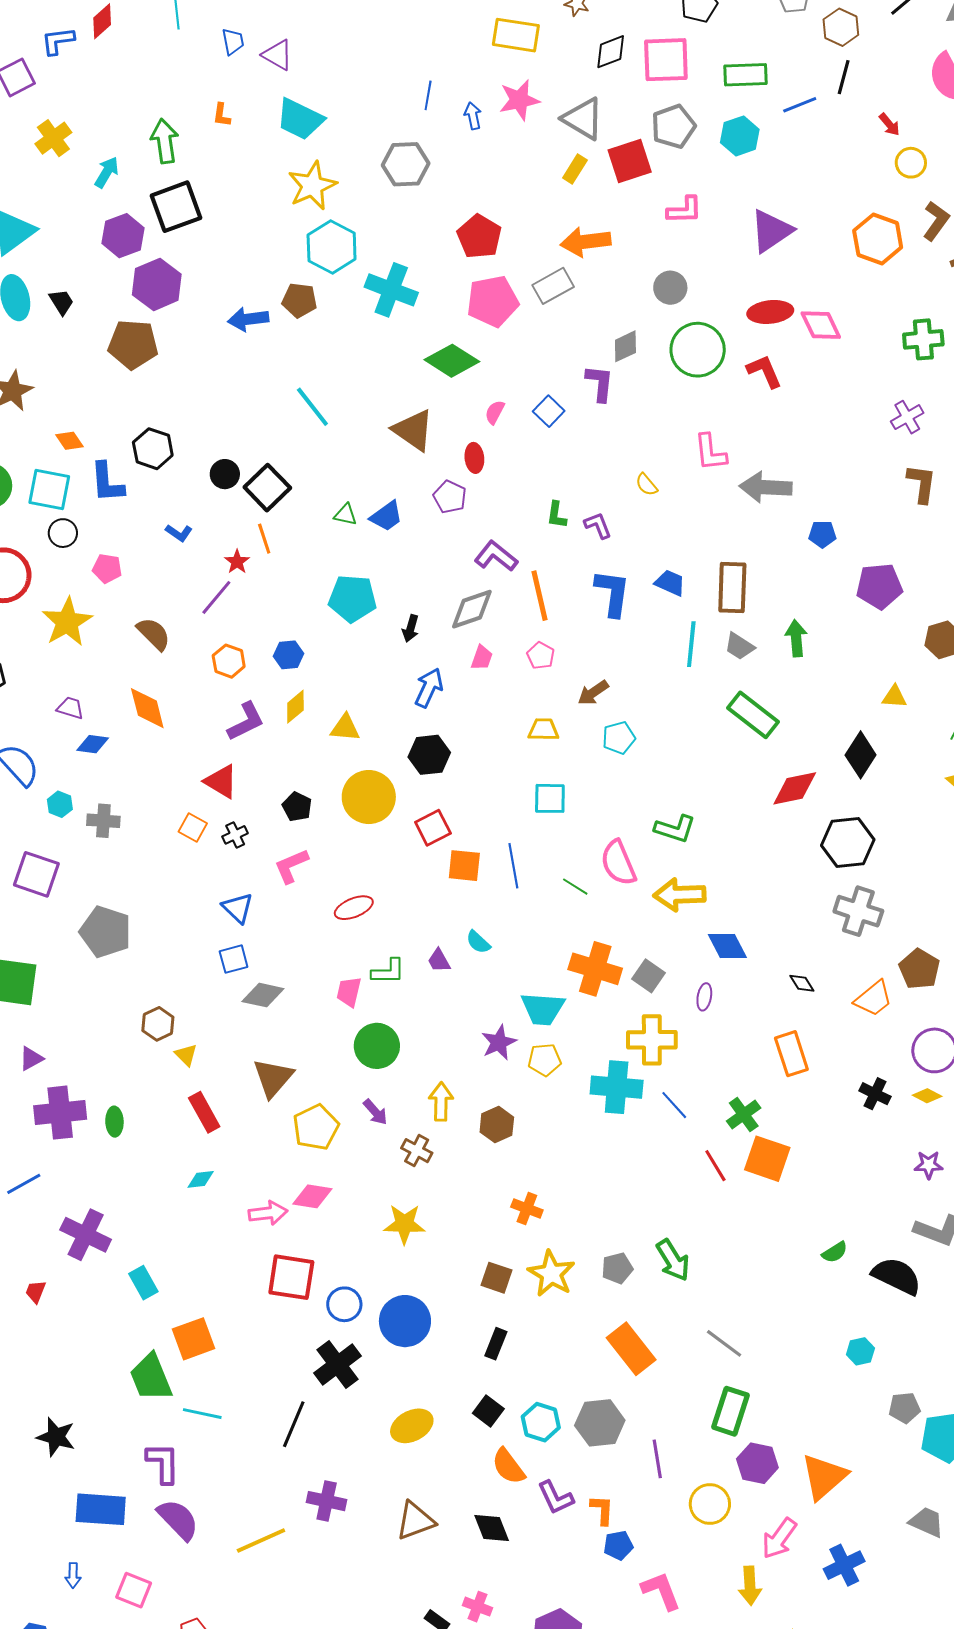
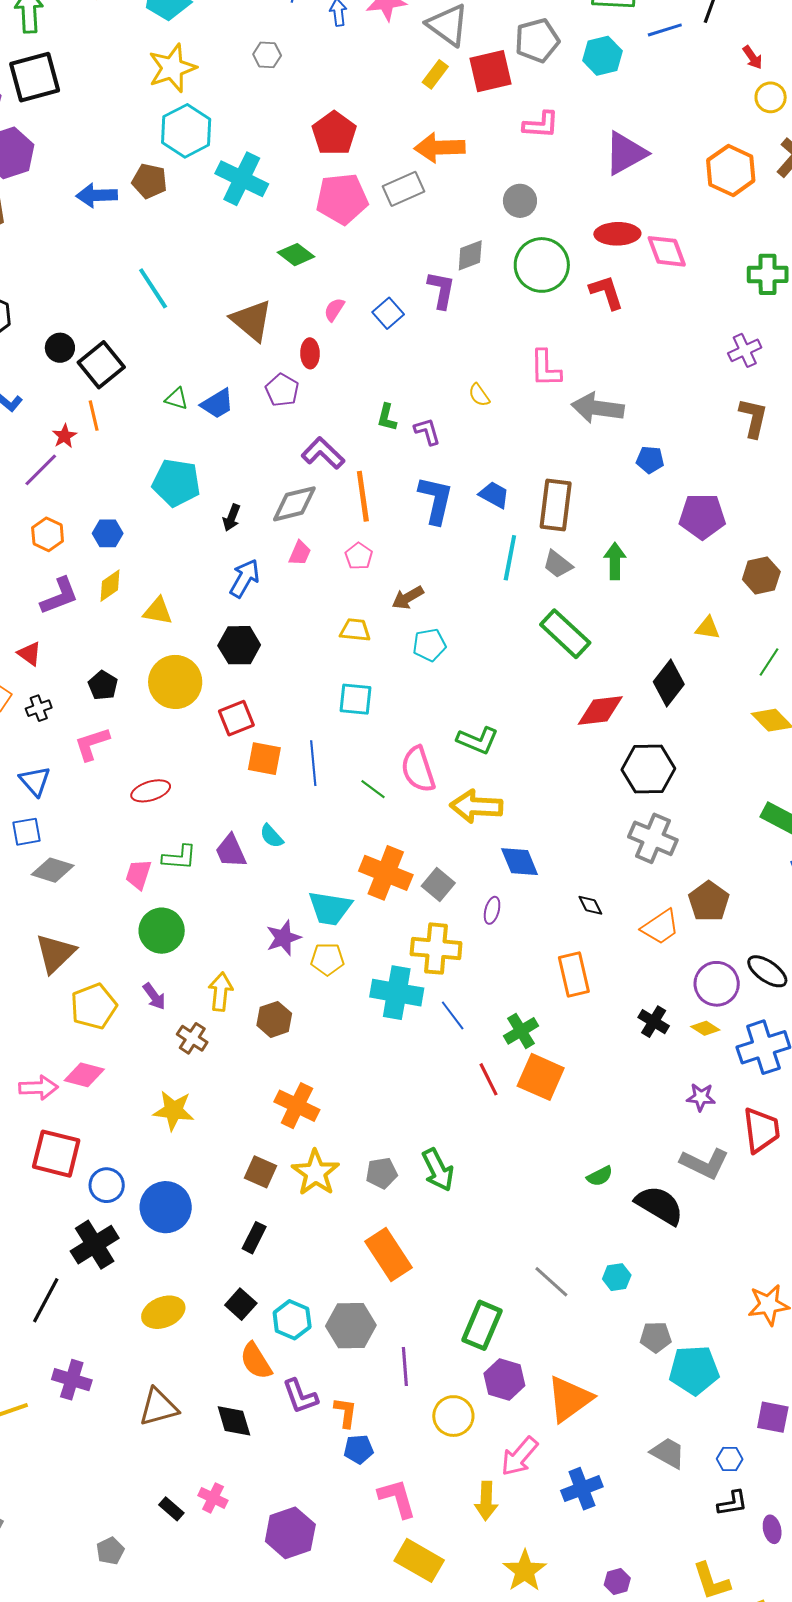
gray hexagon: (406, 164) -> (267, 55), size x0.6
green diamond: (452, 361) -> (296, 255), size x0.7
red triangle: (221, 781) -> (29, 654), size x0.7
purple trapezoid: (439, 961) -> (231, 851), size x1.4
orange cross: (527, 1209) -> (297, 1106), size x1.4
gray line: (724, 1343) -> (551, 1282), moved

